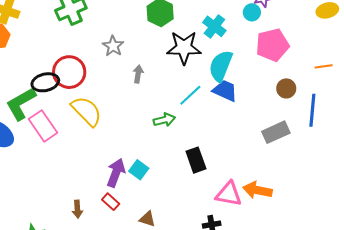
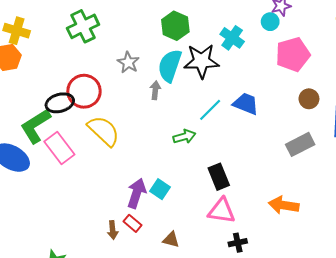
cyan semicircle: (221, 66) -> (170, 66), moved
pink triangle: (229, 194) -> (222, 211), moved
brown arrow: (77, 209) -> (113, 230), moved

